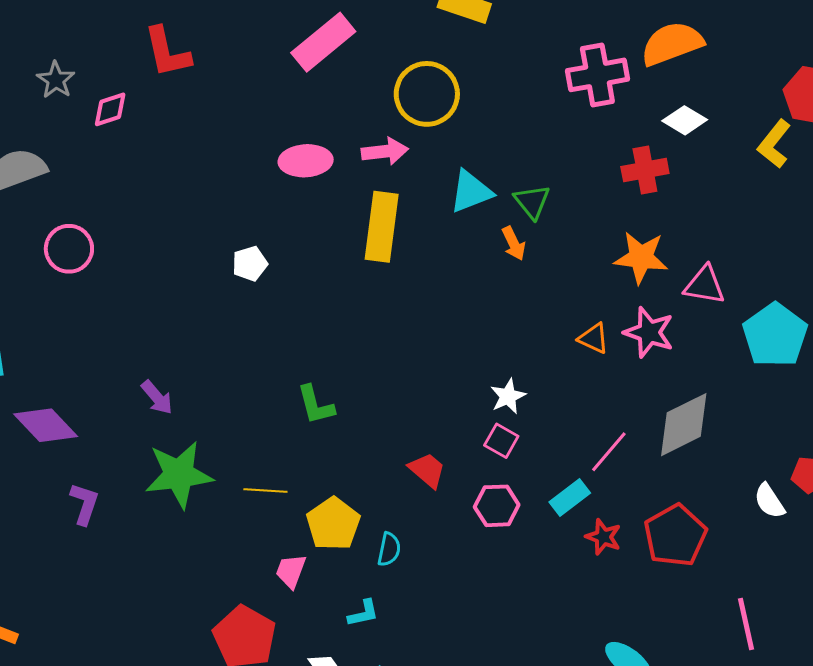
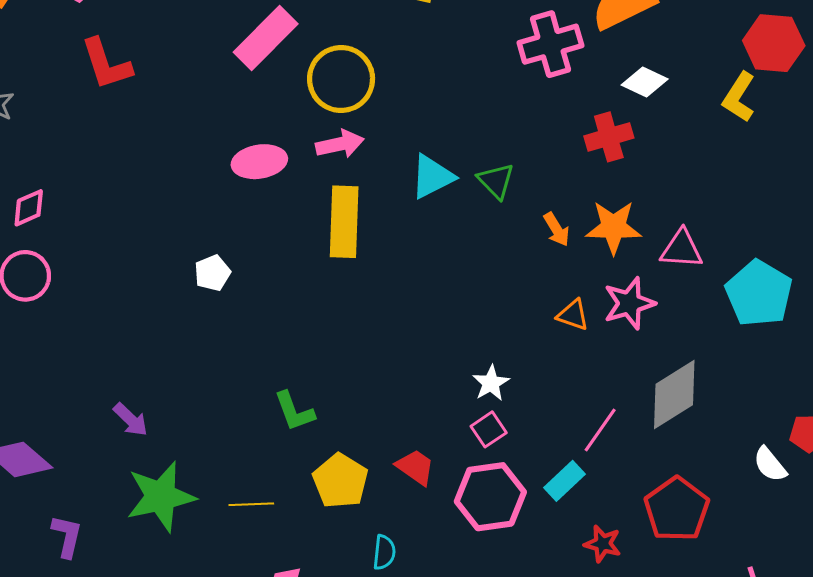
yellow circle: (427, 94) -> (341, 79), moved
pink diamond: (110, 109) -> (29, 208), moved
orange arrow: (514, 243) -> (557, 229), moved
pink star: (649, 332) -> (629, 303), turned -30
pink square: (501, 441) -> (489, 429), turned 32
pink hexagon: (497, 506) -> (490, 497), size x1.5
yellow pentagon: (333, 524) -> (340, 481), moved
red star: (603, 537) -> (603, 544), moved

